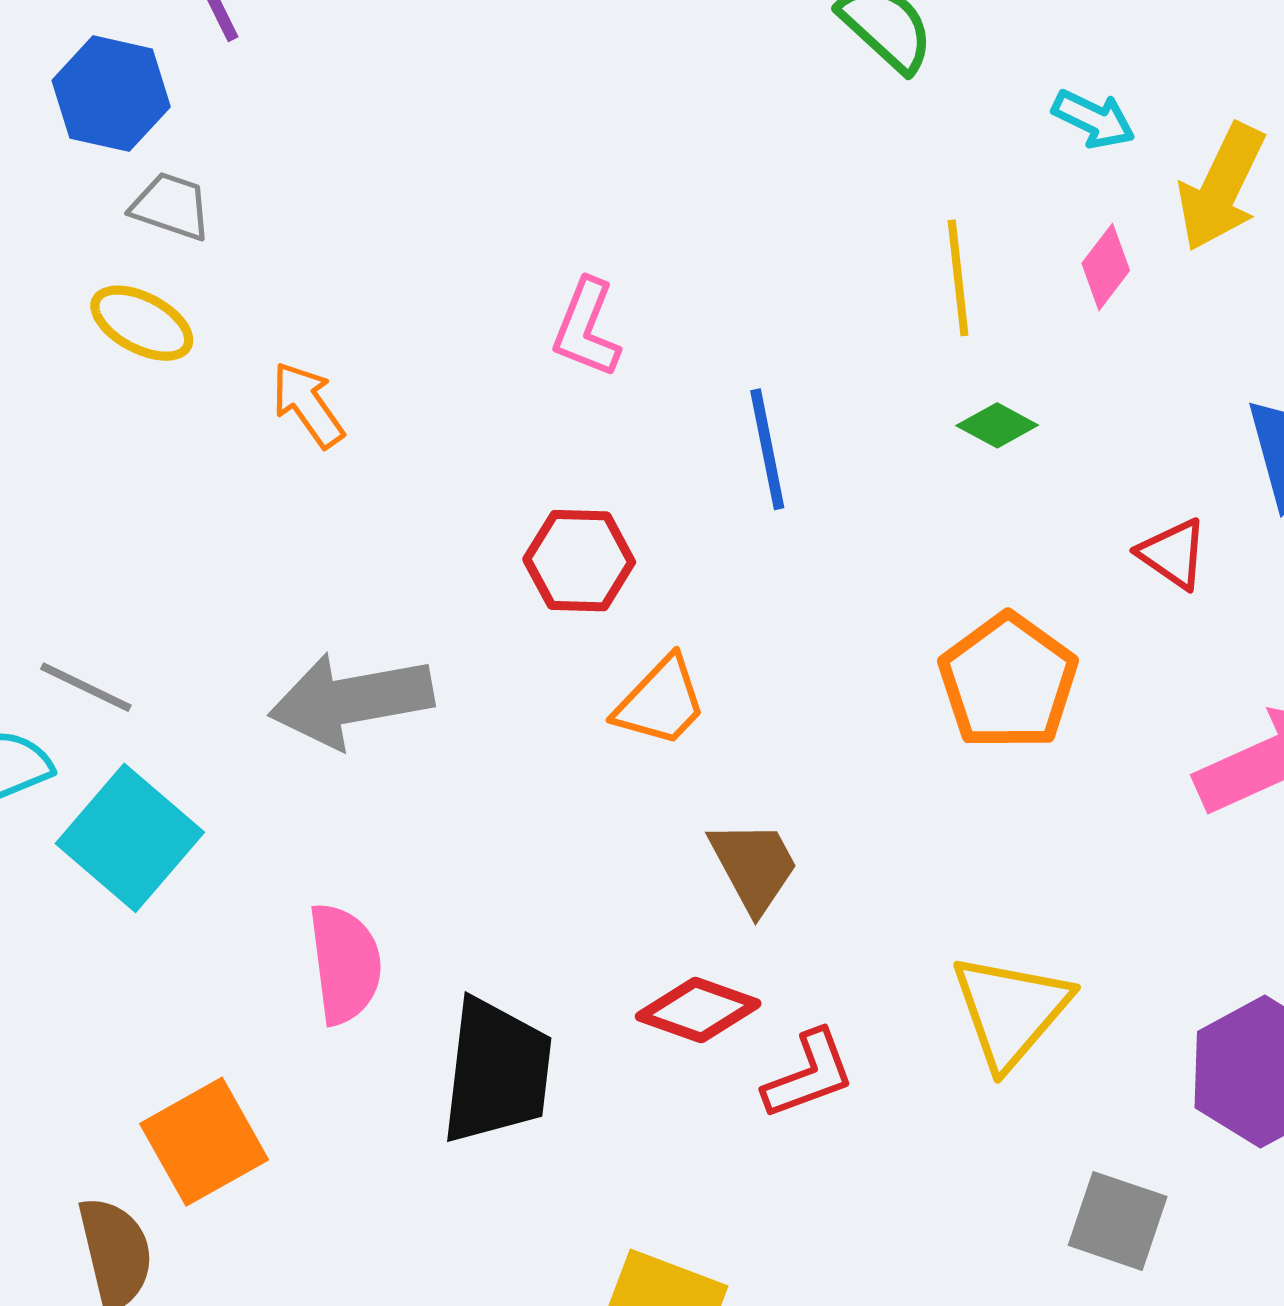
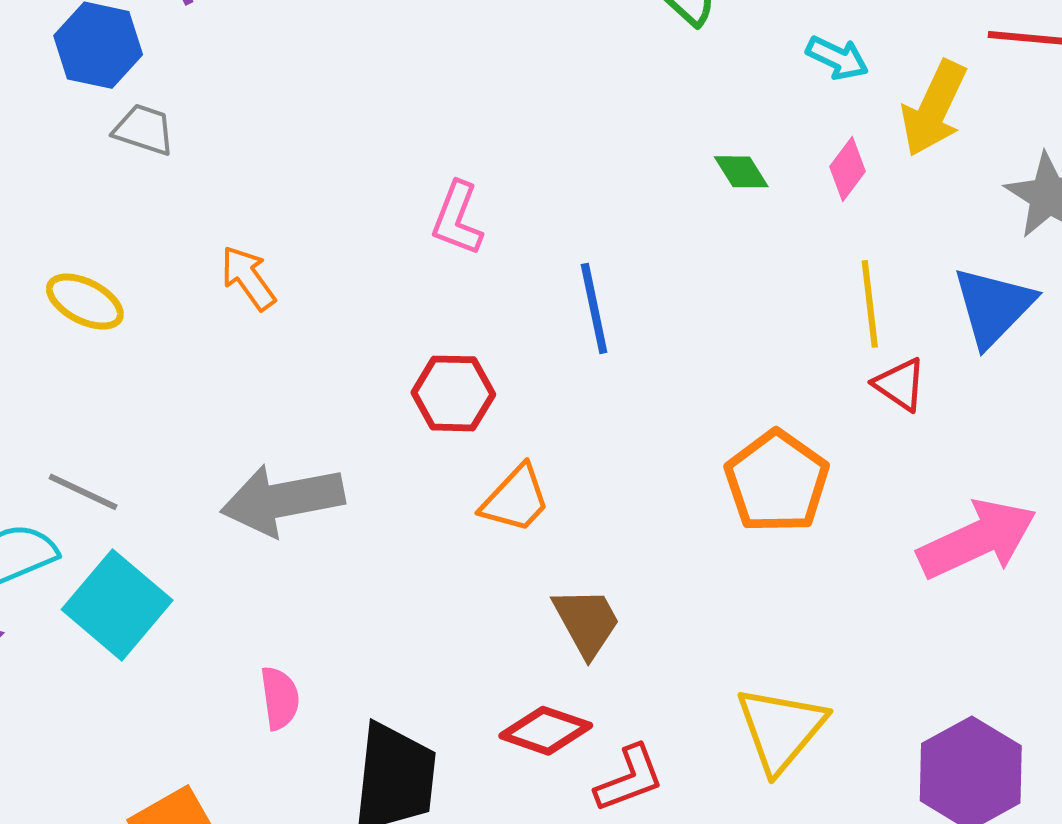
yellow line: (958, 278) -> (870, 304), moved
yellow ellipse: (142, 323) -> (85, 302), moved
green diamond: (997, 425) -> (741, 172), moved, turned 30
pink semicircle: (345, 964) -> (280, 698), size x0.7

